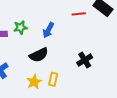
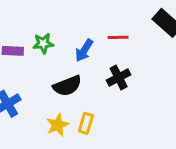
red line: (79, 14) -> (118, 37), moved
black cross: (85, 60) -> (119, 77), moved

